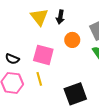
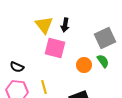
orange circle: (72, 40) -> (84, 65), moved
pink square: (43, 55) -> (55, 48), moved

